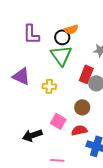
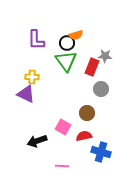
red rectangle: (86, 74) -> (92, 67), moved
purple triangle: (21, 76) -> (26, 94), moved
yellow cross: (49, 86) -> (32, 77), moved

